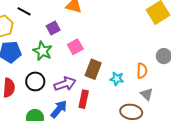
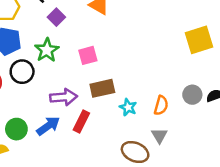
purple square: (53, 28) -> (56, 17), moved, turned -32
brown rectangle: (93, 69) -> (102, 88), turned 42
black circle: (35, 81) -> (22, 72), moved

